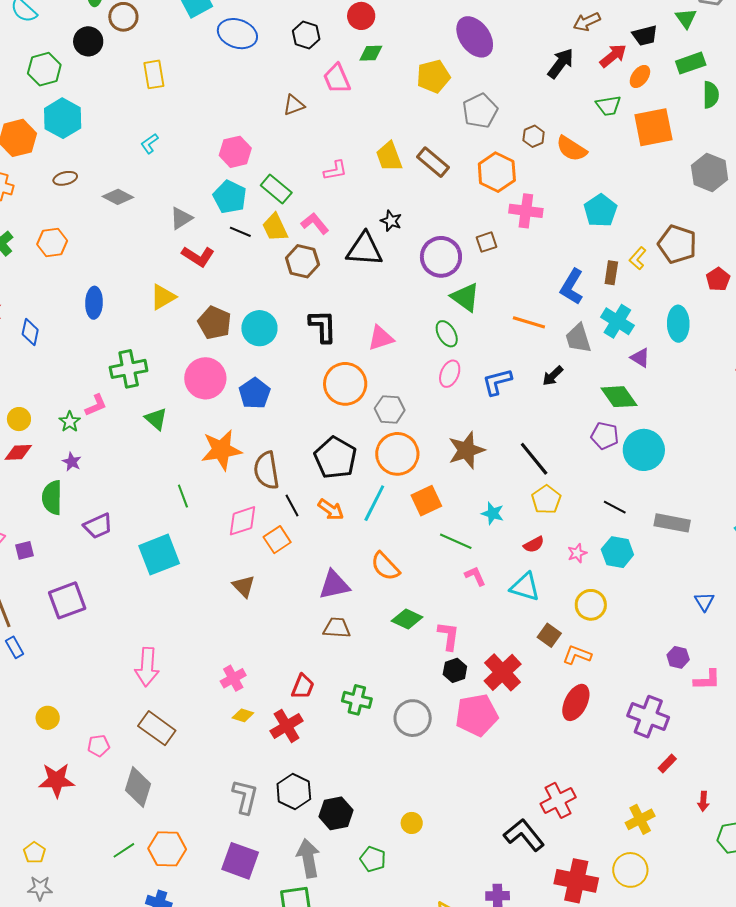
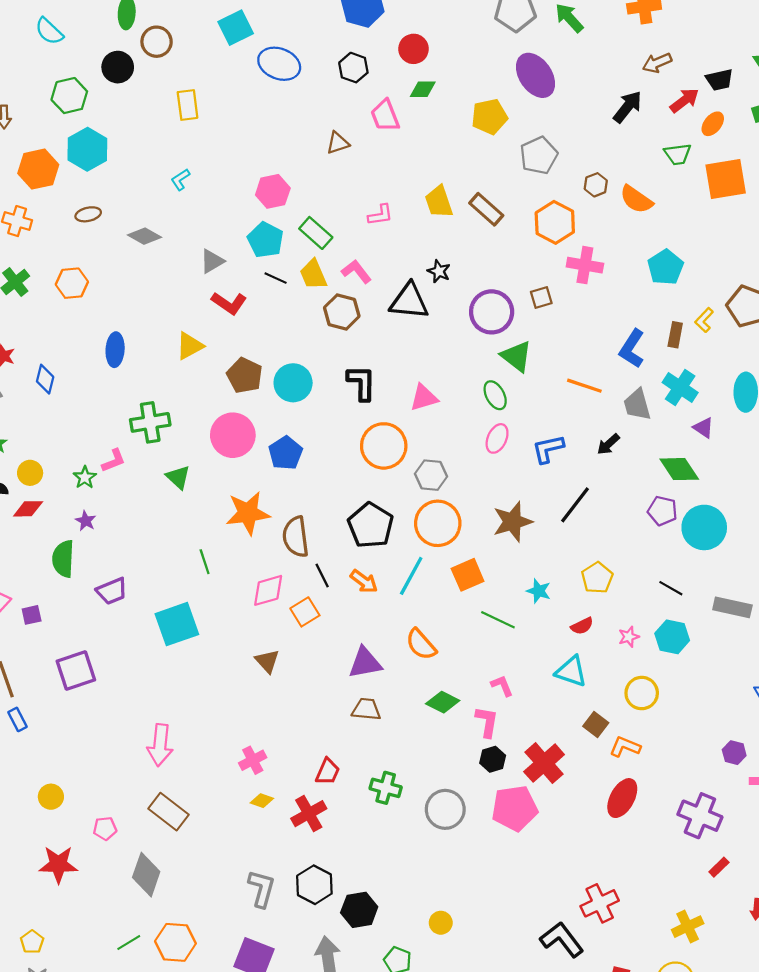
black line: (534, 459) -> (575, 505), moved, turned 75
pink L-shape: (475, 576) -> (502, 686), moved

